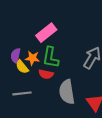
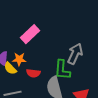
green L-shape: (51, 57) -> (62, 70), moved

